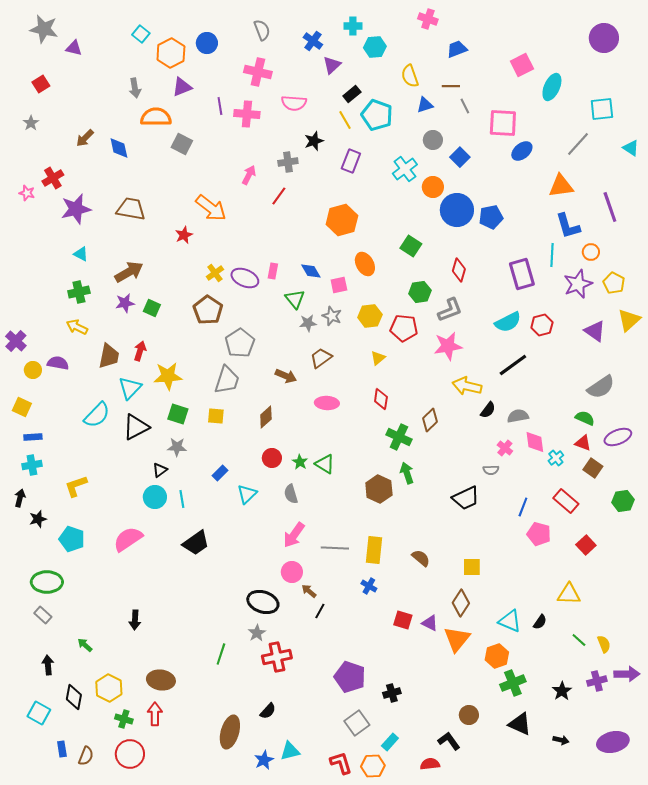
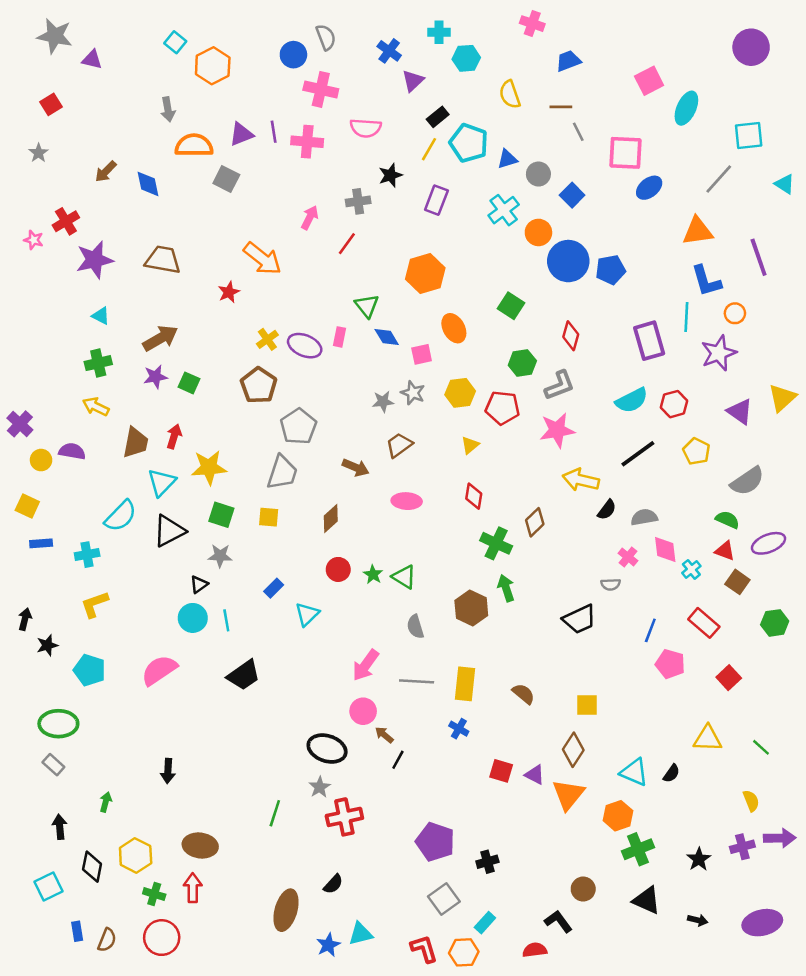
blue circle: (207, 43) -> (293, 55), moved
purple triangle: (182, 87) -> (241, 134), moved
blue triangle: (425, 105) -> (507, 159), moved
yellow line: (345, 120) -> (429, 149), turned 60
yellow pentagon: (614, 283) -> (696, 451), moved
green triangle: (295, 299) -> (367, 306), moved
cyan cross: (32, 465) -> (87, 555), moved
gray semicircle: (291, 494) -> (415, 627), moved
green line: (579, 640) -> (761, 747), moved
green arrow: (85, 645) -> (106, 802), turned 63
cyan square: (39, 713) -> (48, 887), turned 35

